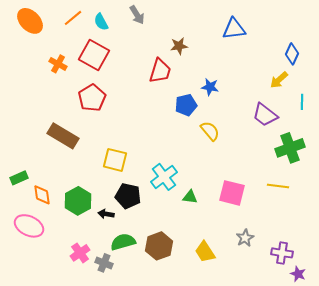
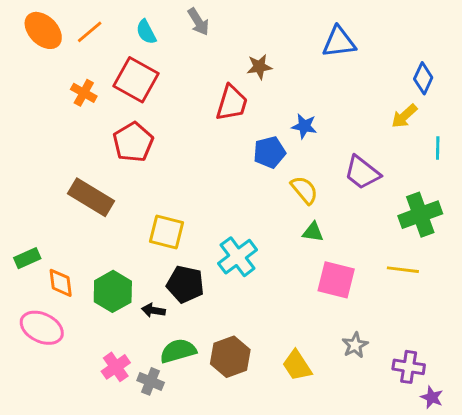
orange line: (73, 18) -> (90, 32), moved
purple trapezoid: (265, 115) -> (362, 173), moved
green triangle: (190, 197) -> (313, 232), moved

